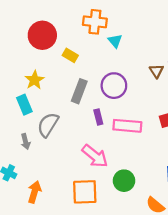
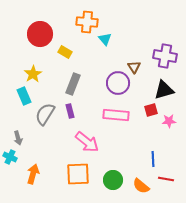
brown triangle: (156, 71) -> (134, 67), moved
purple circle: (114, 86) -> (118, 83), moved
purple rectangle: (98, 117) -> (70, 111), moved
gray arrow: (26, 142) -> (18, 138), moved
green circle: (124, 181) -> (113, 180), moved

